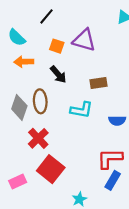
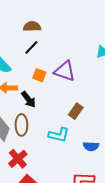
black arrow: (58, 74) -> (28, 99), moved
brown rectangle: (98, 83) -> (76, 111), turned -49

